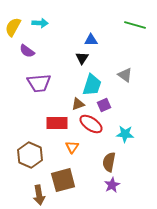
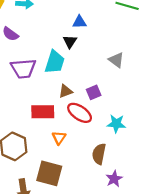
cyan trapezoid: (92, 85) -> (55, 62), moved
brown square: (63, 180) -> (49, 173), turned 30
purple star: (112, 185) -> (114, 179), moved

